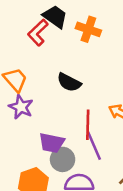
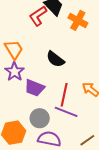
purple trapezoid: (52, 143) -> (35, 88), moved
purple line: (94, 146) -> (66, 112), turned -55

